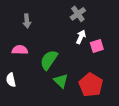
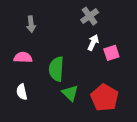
green semicircle: (49, 60) -> (56, 69), turned -30
white semicircle: (11, 80) -> (22, 92), moved

